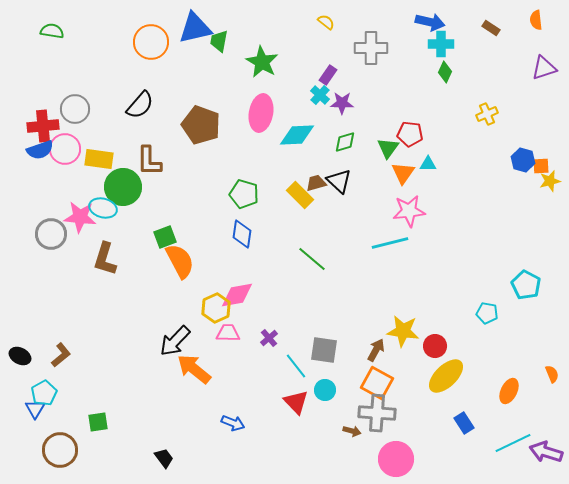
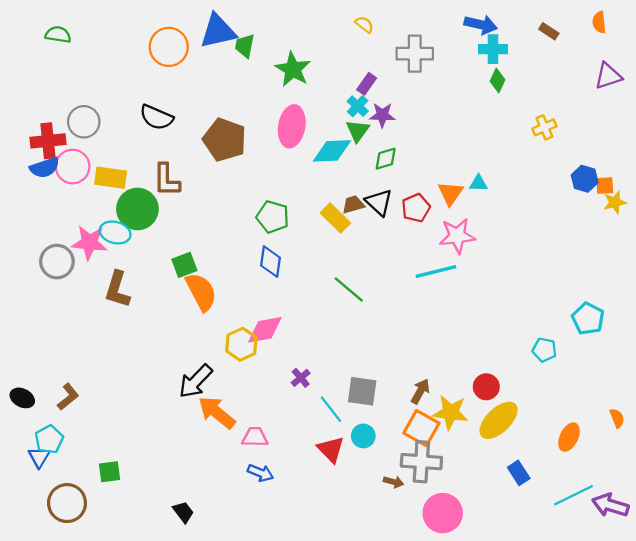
black semicircle: (140, 105) -> (156, 117), turned 72
red pentagon: (410, 134) -> (416, 208), moved, turned -30
green triangle: (388, 148) -> (358, 131), moved
yellow star: (403, 331) -> (450, 412), moved
pink trapezoid: (228, 333) -> (255, 437), moved

